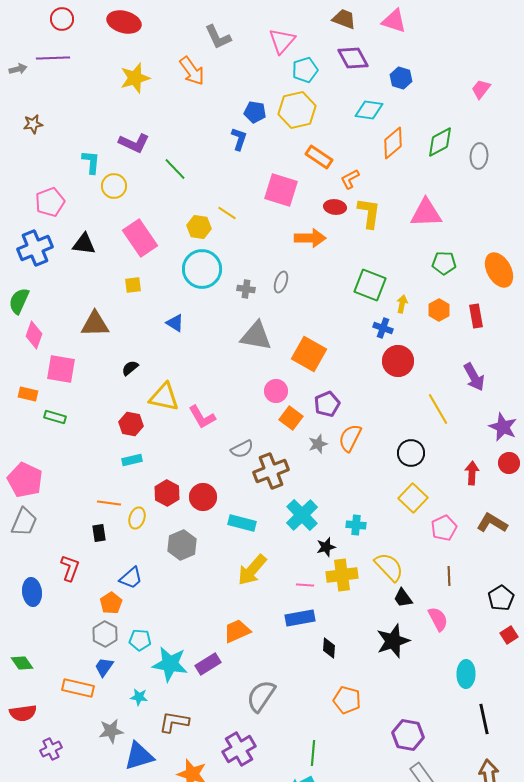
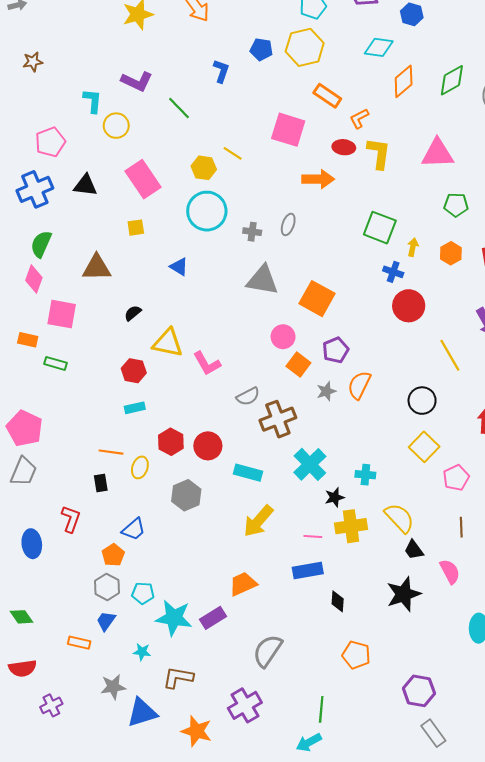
blue L-shape: (239, 139) -> (221, 71), moved
green semicircle: (19, 301) -> (41, 244), moved
orange rectangle: (78, 688) -> (79, 643), size x0.7

